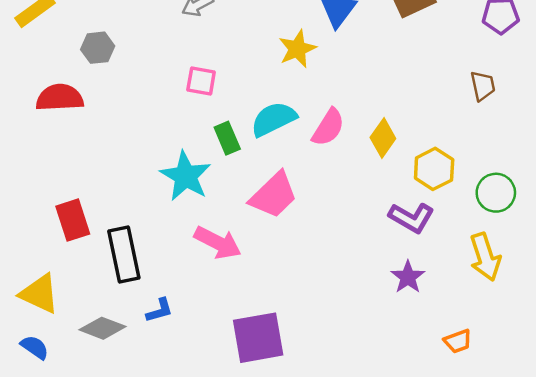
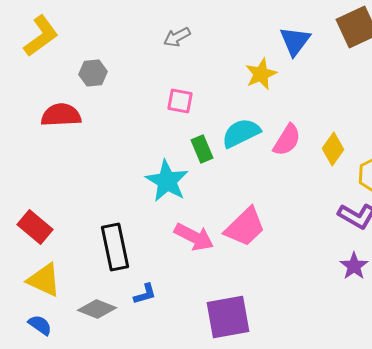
pink trapezoid: (274, 195) -> (245, 227), moved
red rectangle: (73, 220) -> (35, 227), moved, turned -32

